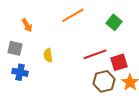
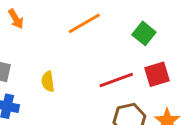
orange arrow: (27, 25) -> (16, 19), moved
red square: (119, 62) -> (157, 74), moved

